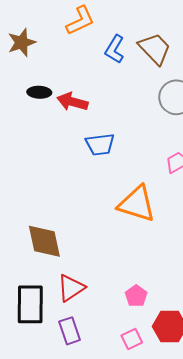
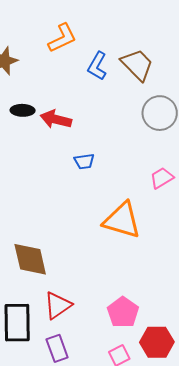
blue trapezoid: (100, 144) -> (84, 161), size x0.7
pink pentagon: (136, 296) -> (123, 312), size x1.4

